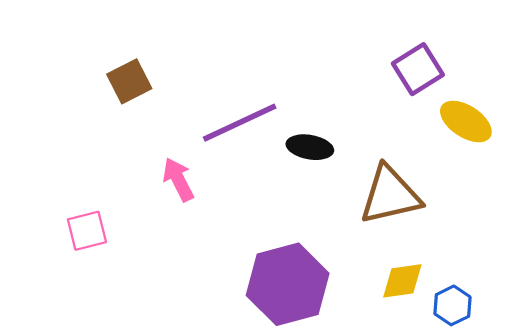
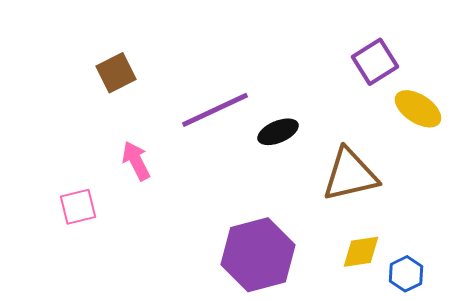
black ellipse: (310, 147) -> (278, 132), turned -33
pink arrow: (178, 179) -> (136, 161), moved

